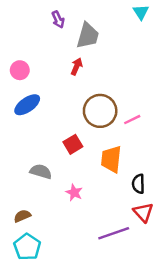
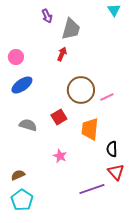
gray semicircle: (41, 171) -> (28, 125), moved

